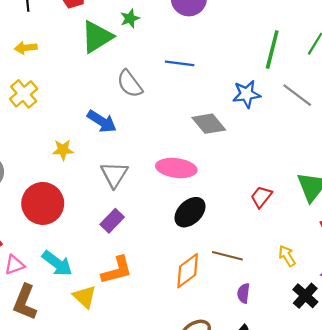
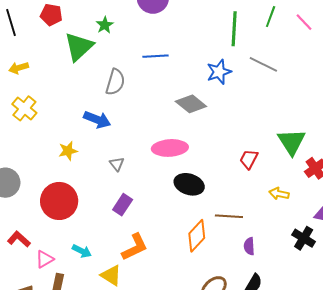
gray semicircle: (130, 84) -> (115, 82), turned -116
gray triangle: (114, 175) -> (117, 164), size x0.6
black ellipse: (190, 212) -> (189, 184), turned 72
yellow arrow: (287, 256) -> (279, 194), moved, turned -36
cyan arrow: (57, 263) -> (82, 251), size x0.7

